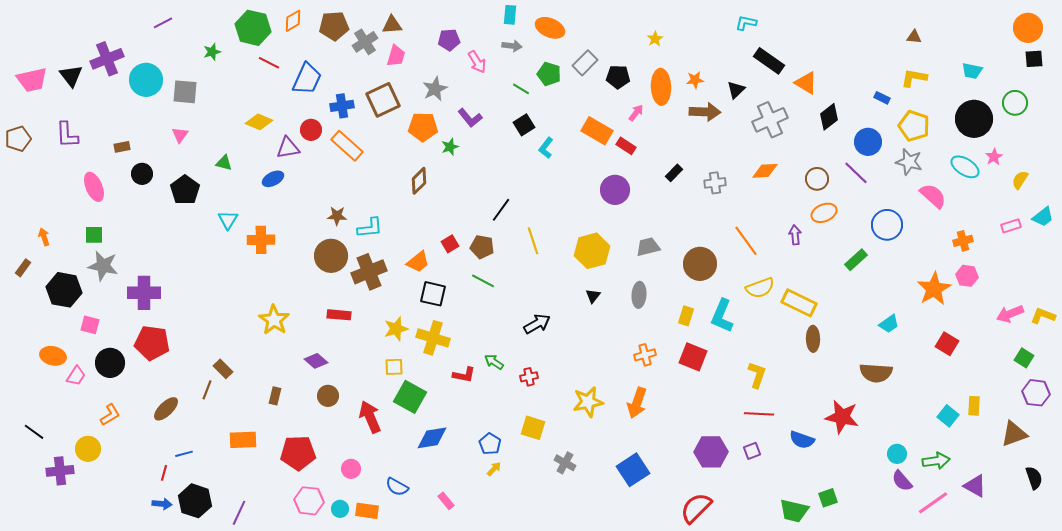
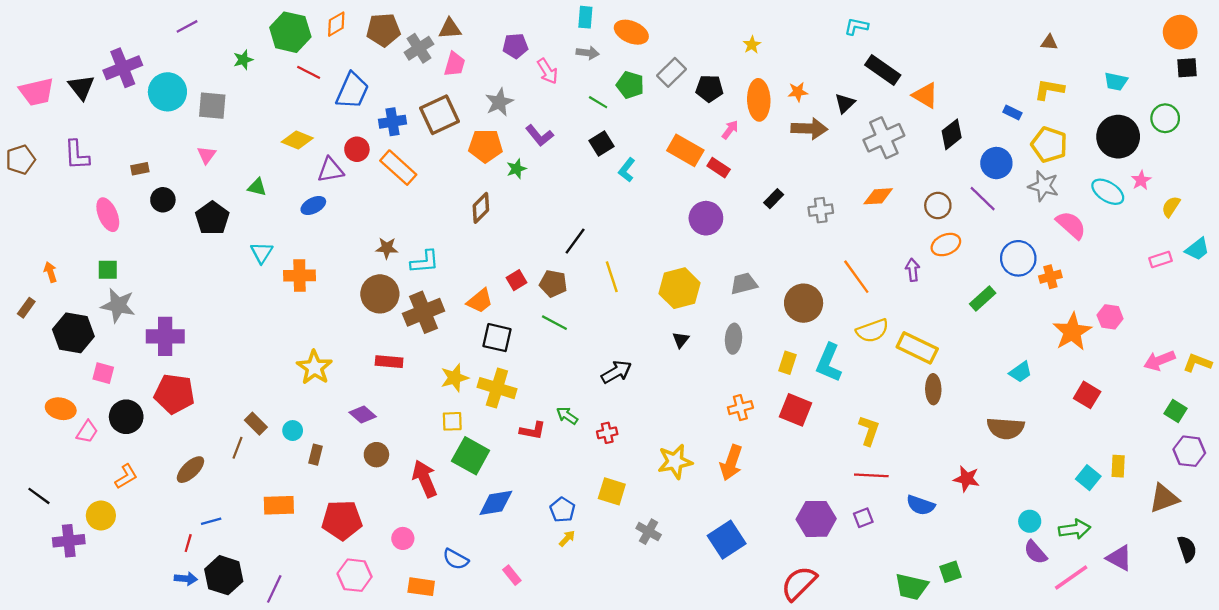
orange cross: (963, 241) -> (1050, 277), moved
red star: (842, 417) -> (967, 479), size x0.7
cyan circle: (340, 509) -> (293, 431), moved

